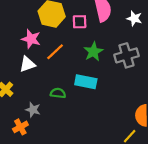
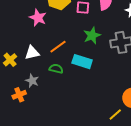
orange line: (55, 52) -> (58, 47), moved
white triangle: (27, 64) -> (32, 53), moved

